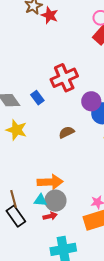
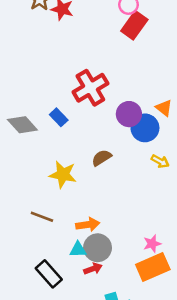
yellow star: (16, 130) -> (63, 174), moved
orange arrow: (50, 182) -> (88, 225), size x0.7
brown line: (13, 199) -> (42, 217), moved, turned -48

